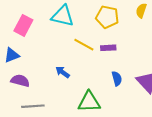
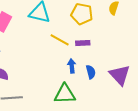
blue arrow: (63, 72) -> (72, 66), moved, turned 48

